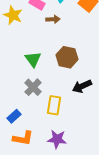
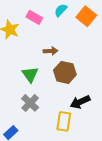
brown arrow: (53, 19) -> (51, 51), moved
yellow rectangle: (54, 105) -> (64, 121), moved

